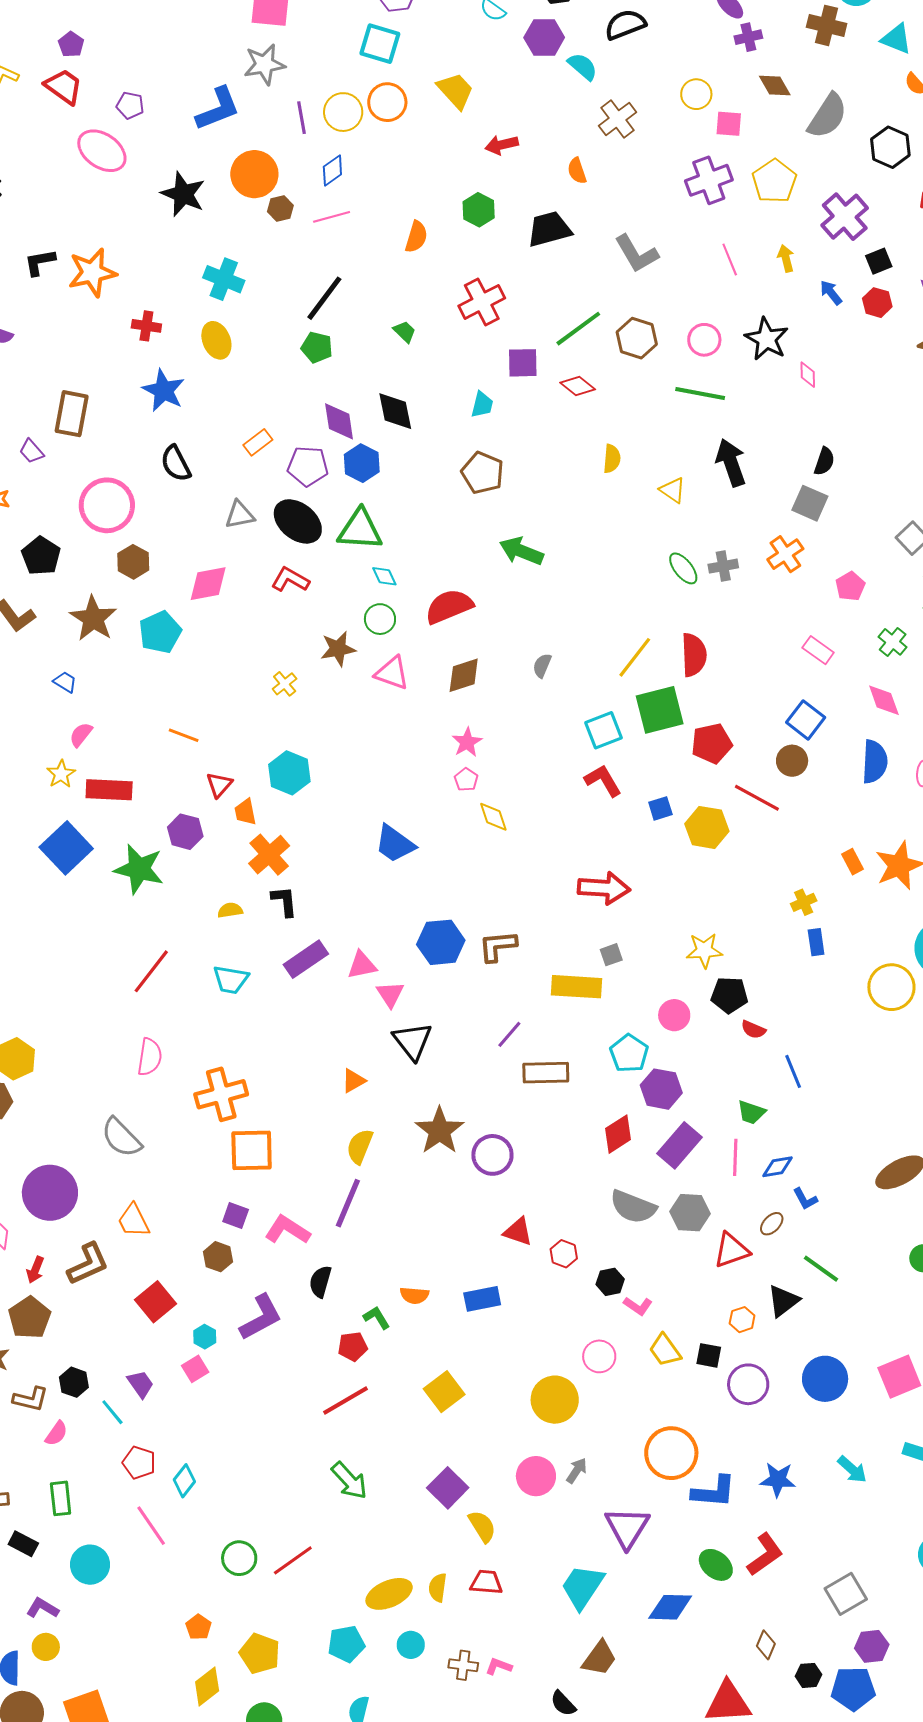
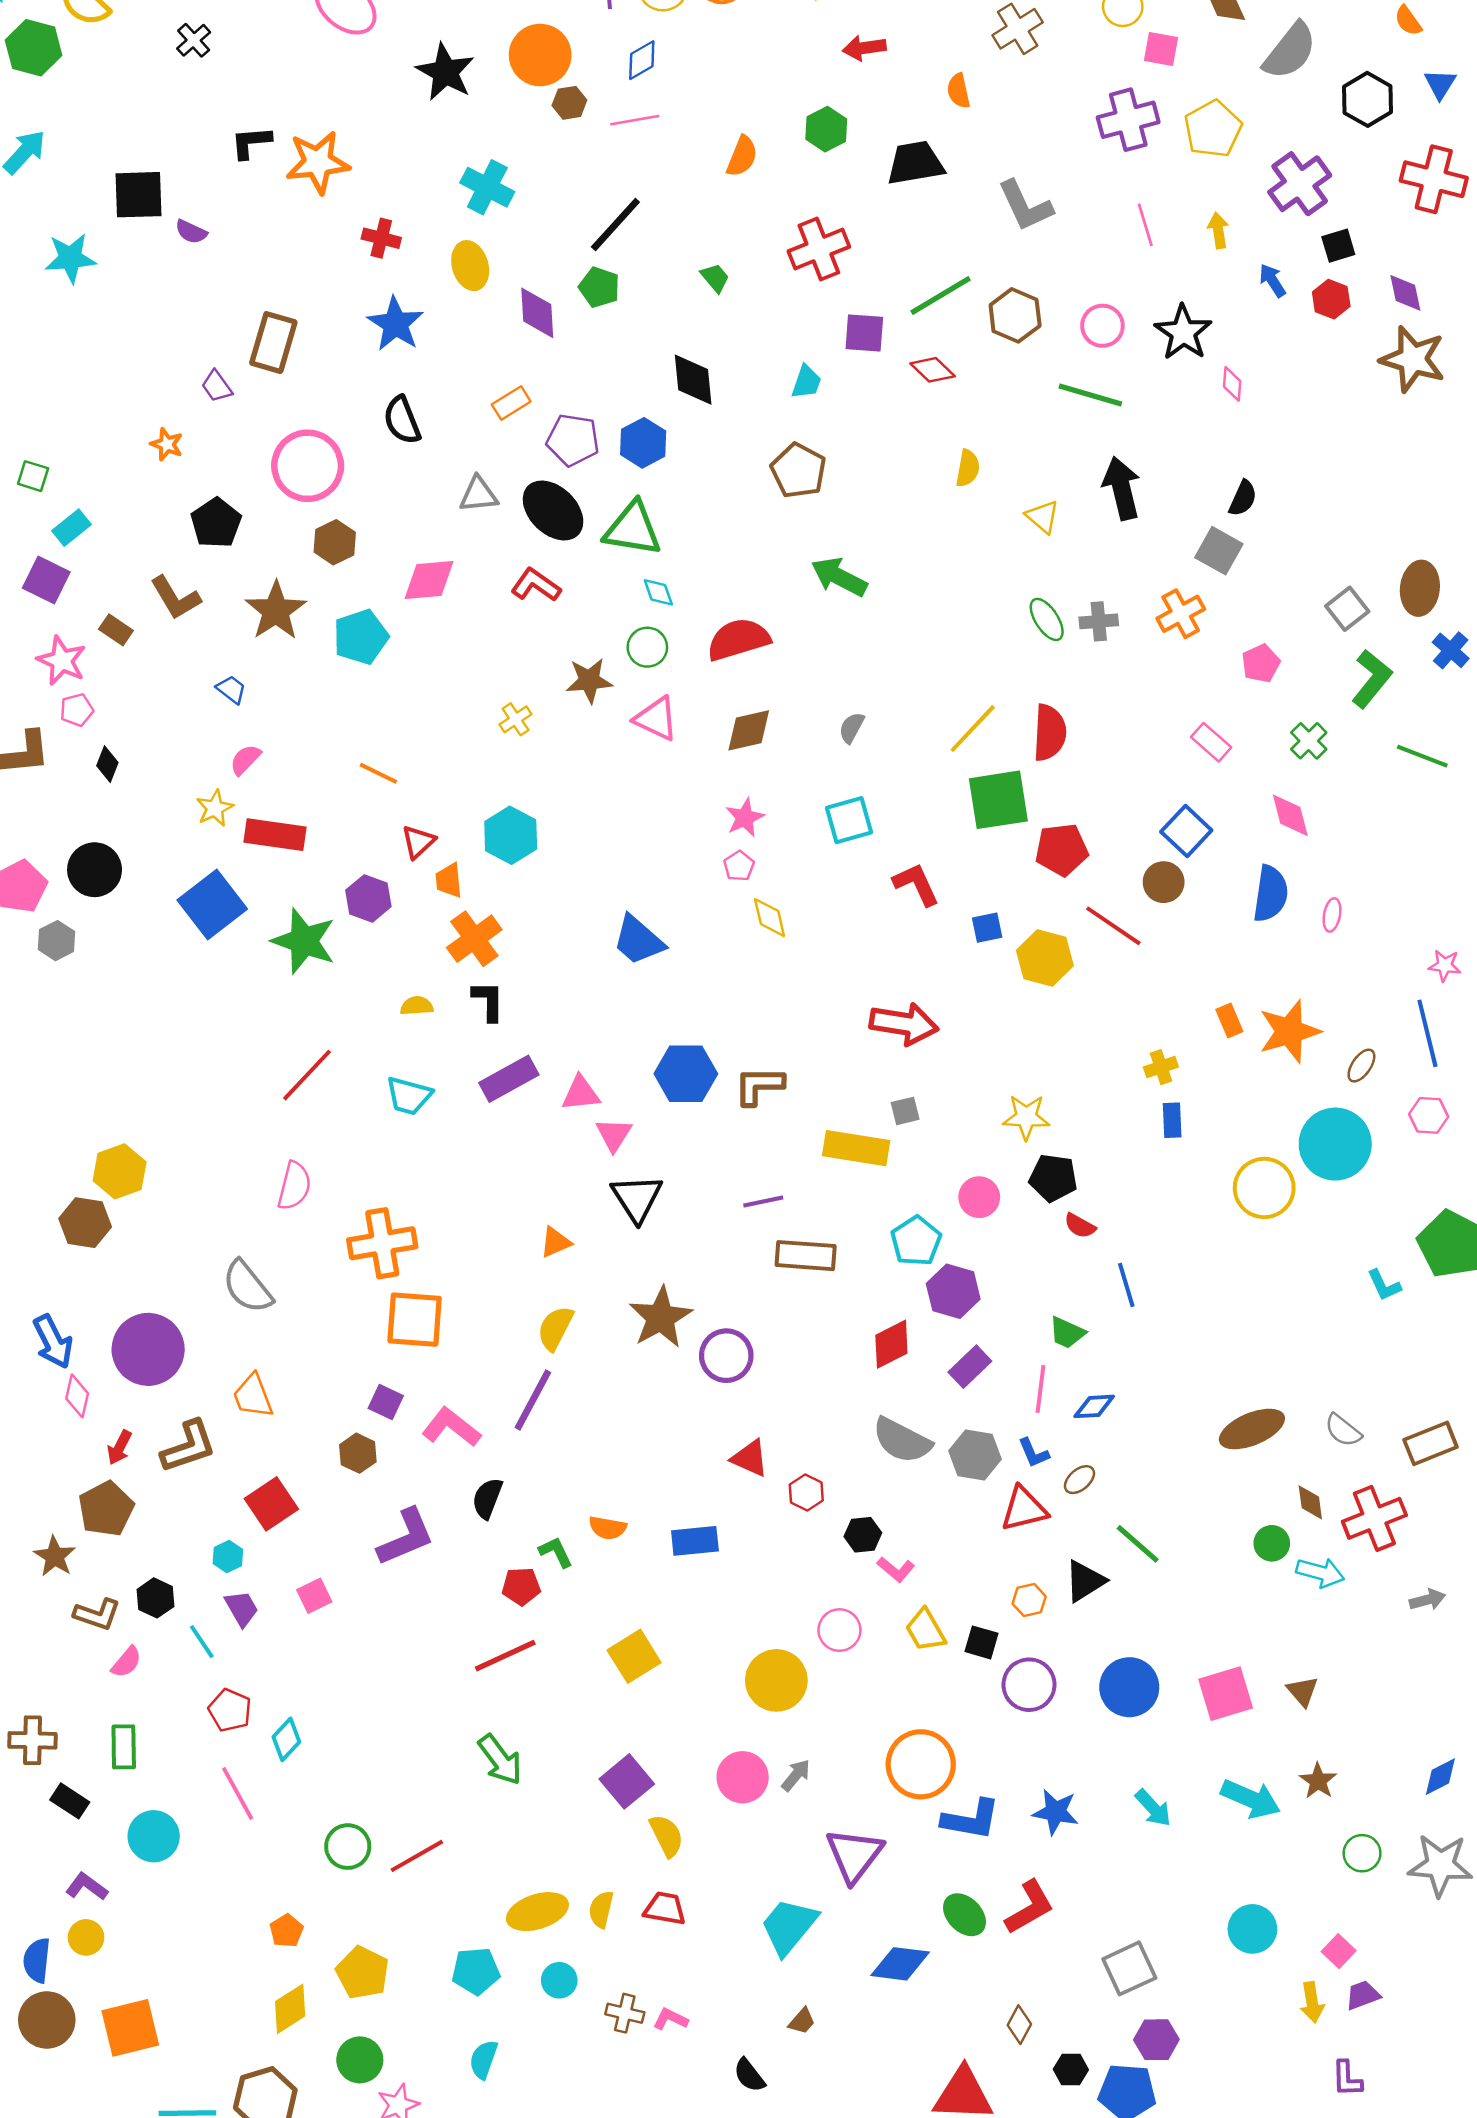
purple diamond: (339, 421) -> (537, 313), moved
cyan square: (604, 730) -> (849, 820), moved
purple line: (509, 1034) -> (763, 1201), turned 32
purple rectangle: (680, 1145) -> (970, 1367), size x0.7
blue L-shape: (805, 1199) -> (1034, 1453), moved
cyan hexagon: (205, 1337) -> (228, 1557), moved
brown trapezoid: (599, 1658) -> (802, 2021), size x0.6

